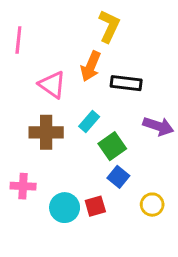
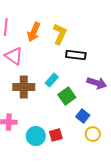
yellow L-shape: (109, 26) -> (60, 34), moved
orange arrow: (91, 66) -> (34, 32), moved
pink triangle: (52, 85) -> (14, 56), moved
blue square: (118, 177) -> (83, 116), moved

